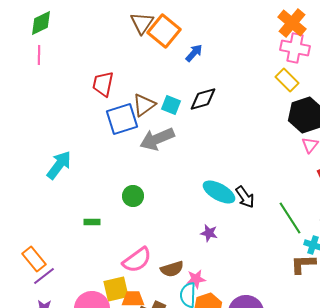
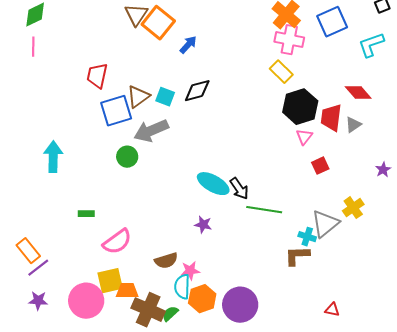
cyan arrow: (59, 165) -> (53, 157), turned -36
green circle: (133, 196) -> (127, 157), moved
green line: (290, 218) -> (264, 210), moved, turned -48
pink semicircle: (137, 260) -> (117, 242), moved

